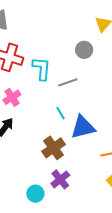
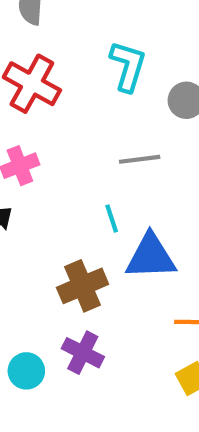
cyan L-shape: (42, 69) -> (128, 66), moved
purple cross: (60, 179) -> (83, 353), turned -36

